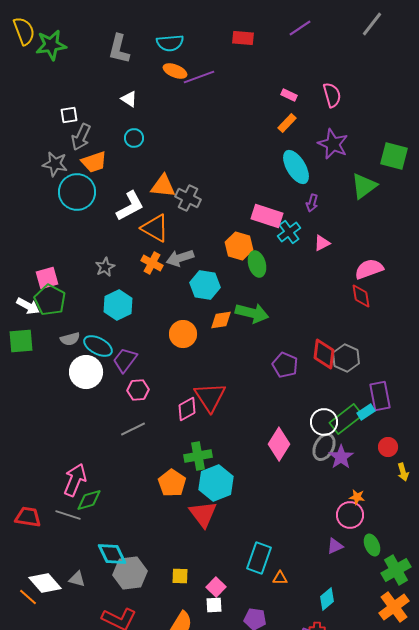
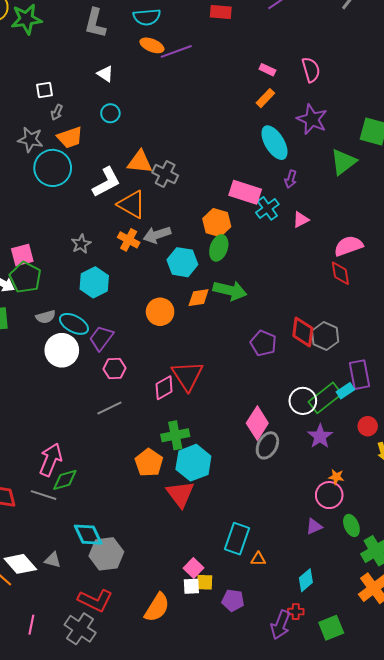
gray arrow: (81, 137) -> (57, 112), size x0.6
green ellipse: (257, 264) -> (219, 248), moved, turned 35
gray ellipse: (324, 447) -> (267, 445), moved
yellow square: (180, 576) -> (205, 582), moved

